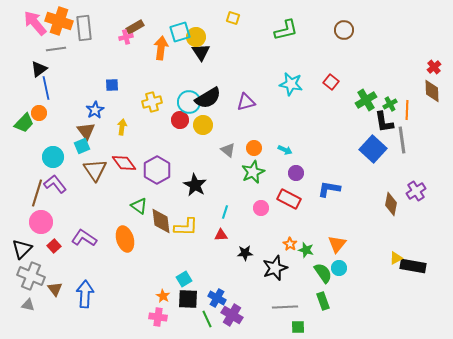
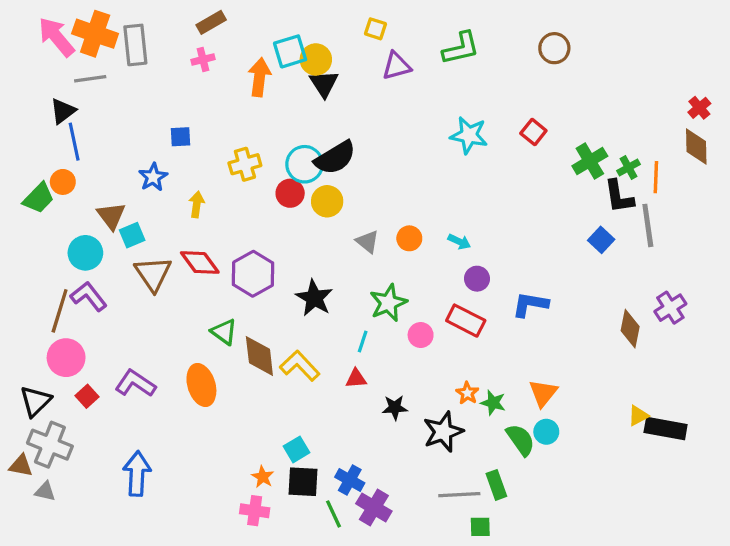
brown rectangle: (135, 27) -> (211, 22), moved
purple triangle: (246, 102) -> (396, 66), moved
brown triangle: (86, 131) -> (111, 216), moved
blue square: (373, 149) -> (601, 240), size x0.6
green star: (253, 172) -> (388, 303), moved
yellow L-shape: (186, 227) -> (300, 366), turned -135
brown triangle: (55, 289) -> (21, 466), moved, turned -42
green rectangle: (323, 301) -> (496, 485), moved

